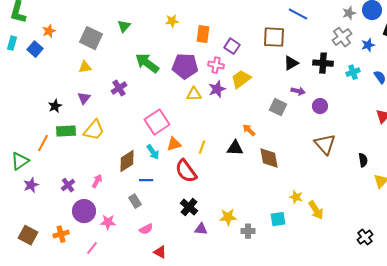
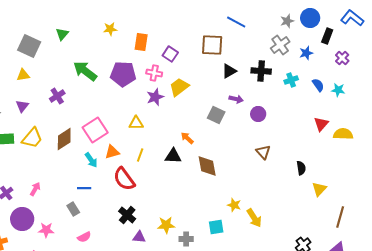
yellow triangle: (194, 94) -> (136, 123), moved
brown triangle: (325, 144) -> (263, 152), size x0.7
brown diamond: (127, 161) -> (64, 139), moved

